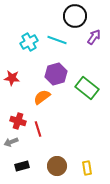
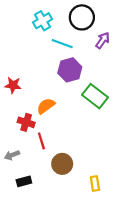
cyan cross: (29, 42) -> (43, 21), moved
purple hexagon: (56, 74) -> (70, 70), moved
red cross: (18, 121) -> (26, 122), moved
brown circle: (57, 166) -> (62, 164), moved

